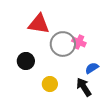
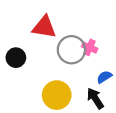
black circle: (26, 61) -> (16, 58), moved
yellow circle: (50, 84) -> (57, 95), size x1.6

